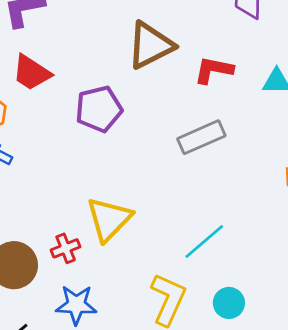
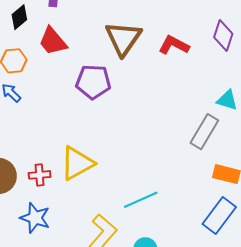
brown triangle: (150, 45) -> (123, 38), moved, turned -45
red L-shape: (214, 70) -> (174, 45), moved
gray rectangle: (201, 137) -> (204, 132), moved, turned -52

